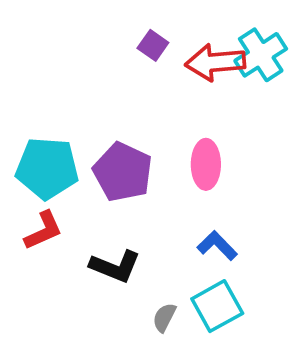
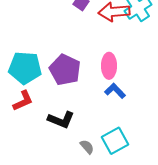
blue L-shape: (217, 246) -> (115, 91), moved
gray semicircle: (164, 317) -> (87, 147), turned 112

